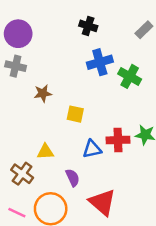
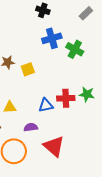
yellow square: (75, 114) -> (28, 69), moved, turned -32
purple semicircle: (73, 178) -> (31, 127), turned -72

